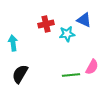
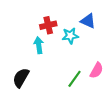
cyan arrow: (13, 43) -> (39, 45), moved
green line: (71, 75) -> (74, 79), turned -48

